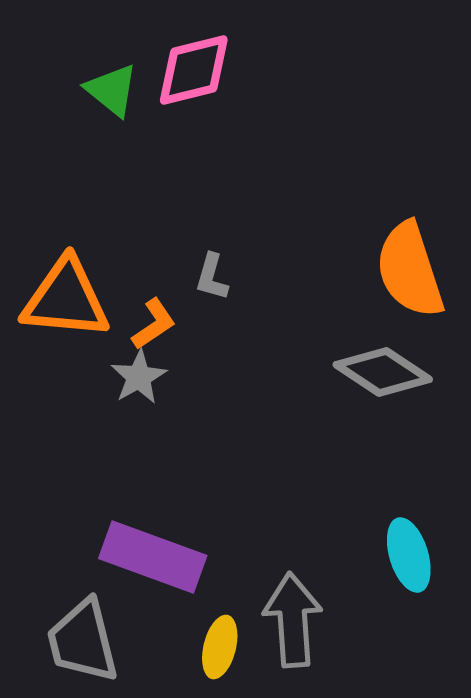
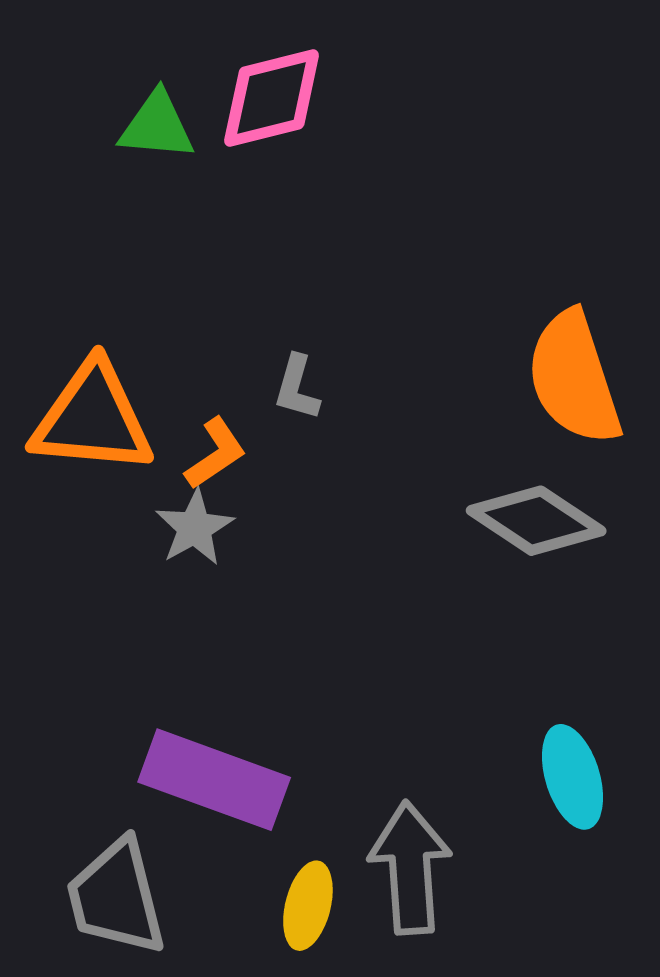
green triangle: (112, 90) -> (157, 126), turned -34

